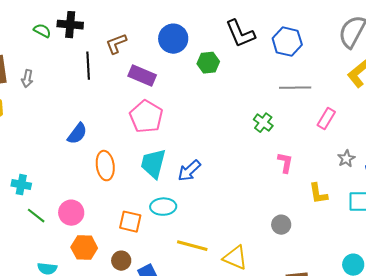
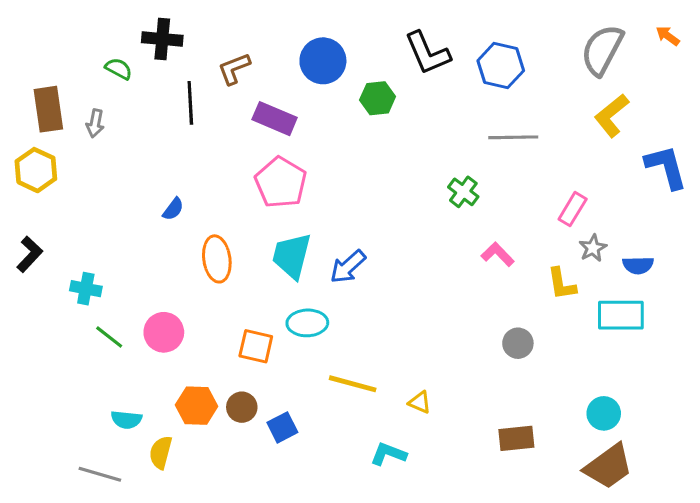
green semicircle: (42, 31) -> (119, 69), moved
pink rectangle: (326, 119) -> (573, 209), moved
blue semicircle: (77, 134) -> (173, 209), size x0.7
pink L-shape: (285, 163) -> (498, 254), turned -55
yellow L-shape: (318, 194) -> (562, 284), moved
gray circle: (281, 225) -> (518, 343), moved
orange hexagon: (84, 248) -> (197, 406), moved
yellow triangle: (235, 258) -> (420, 402), size x0.6

